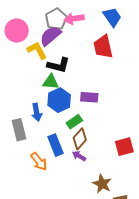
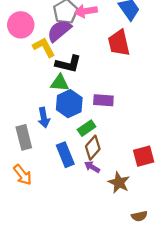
orange arrow: (39, 161) -> (23, 175), moved
brown star: (102, 184) -> (119, 183), moved

